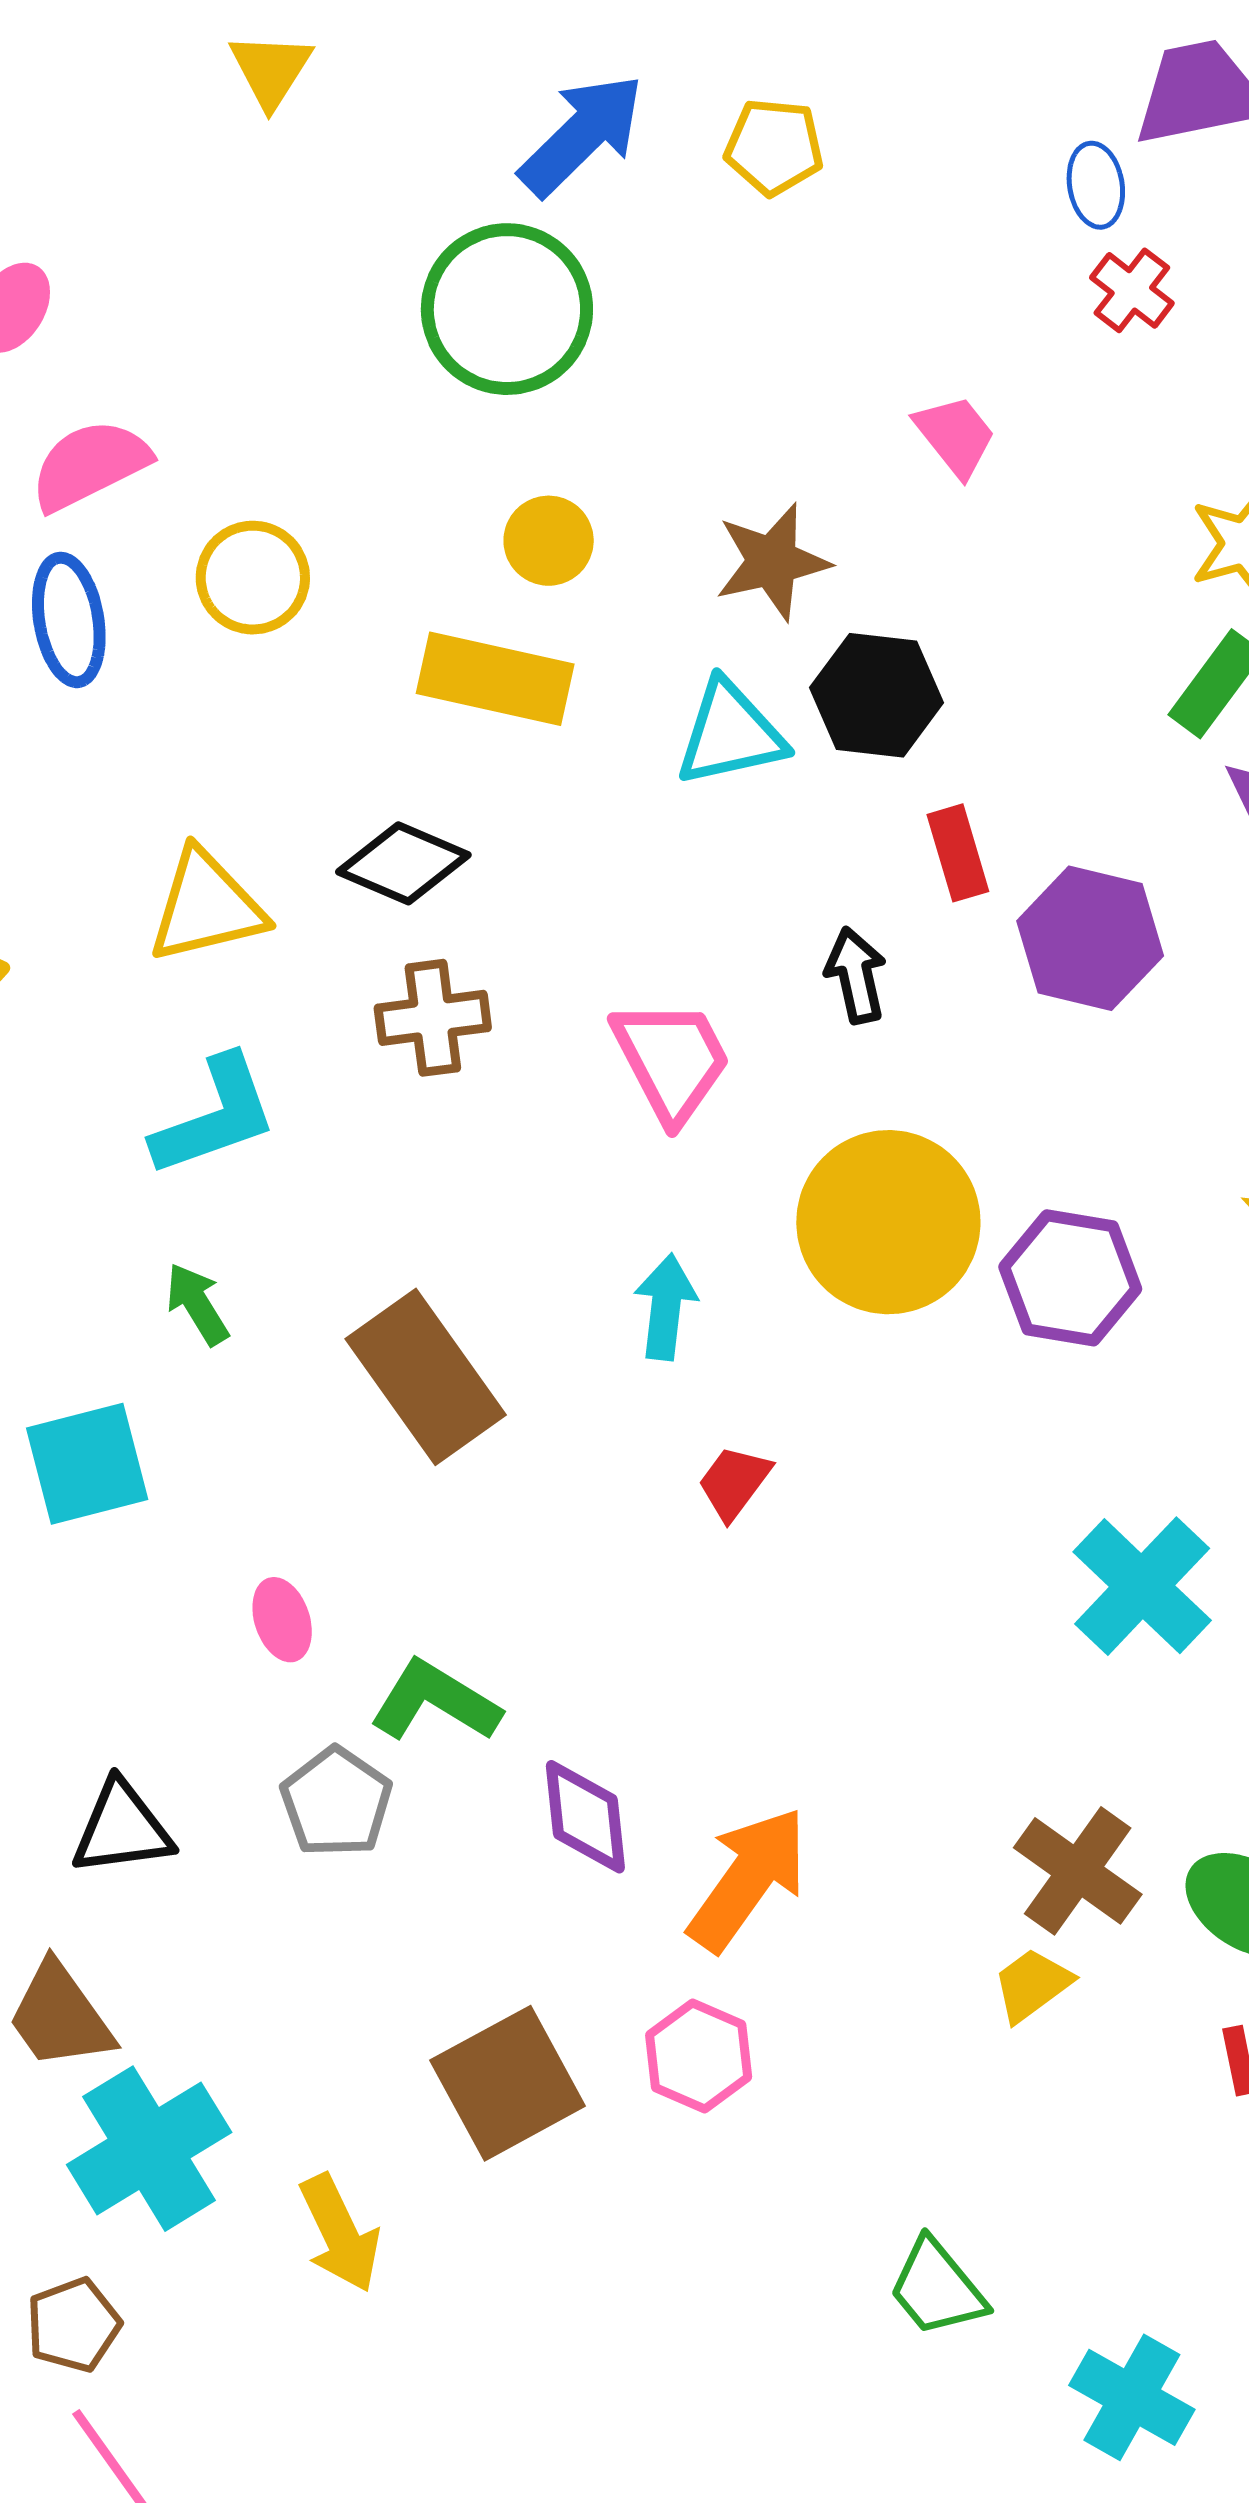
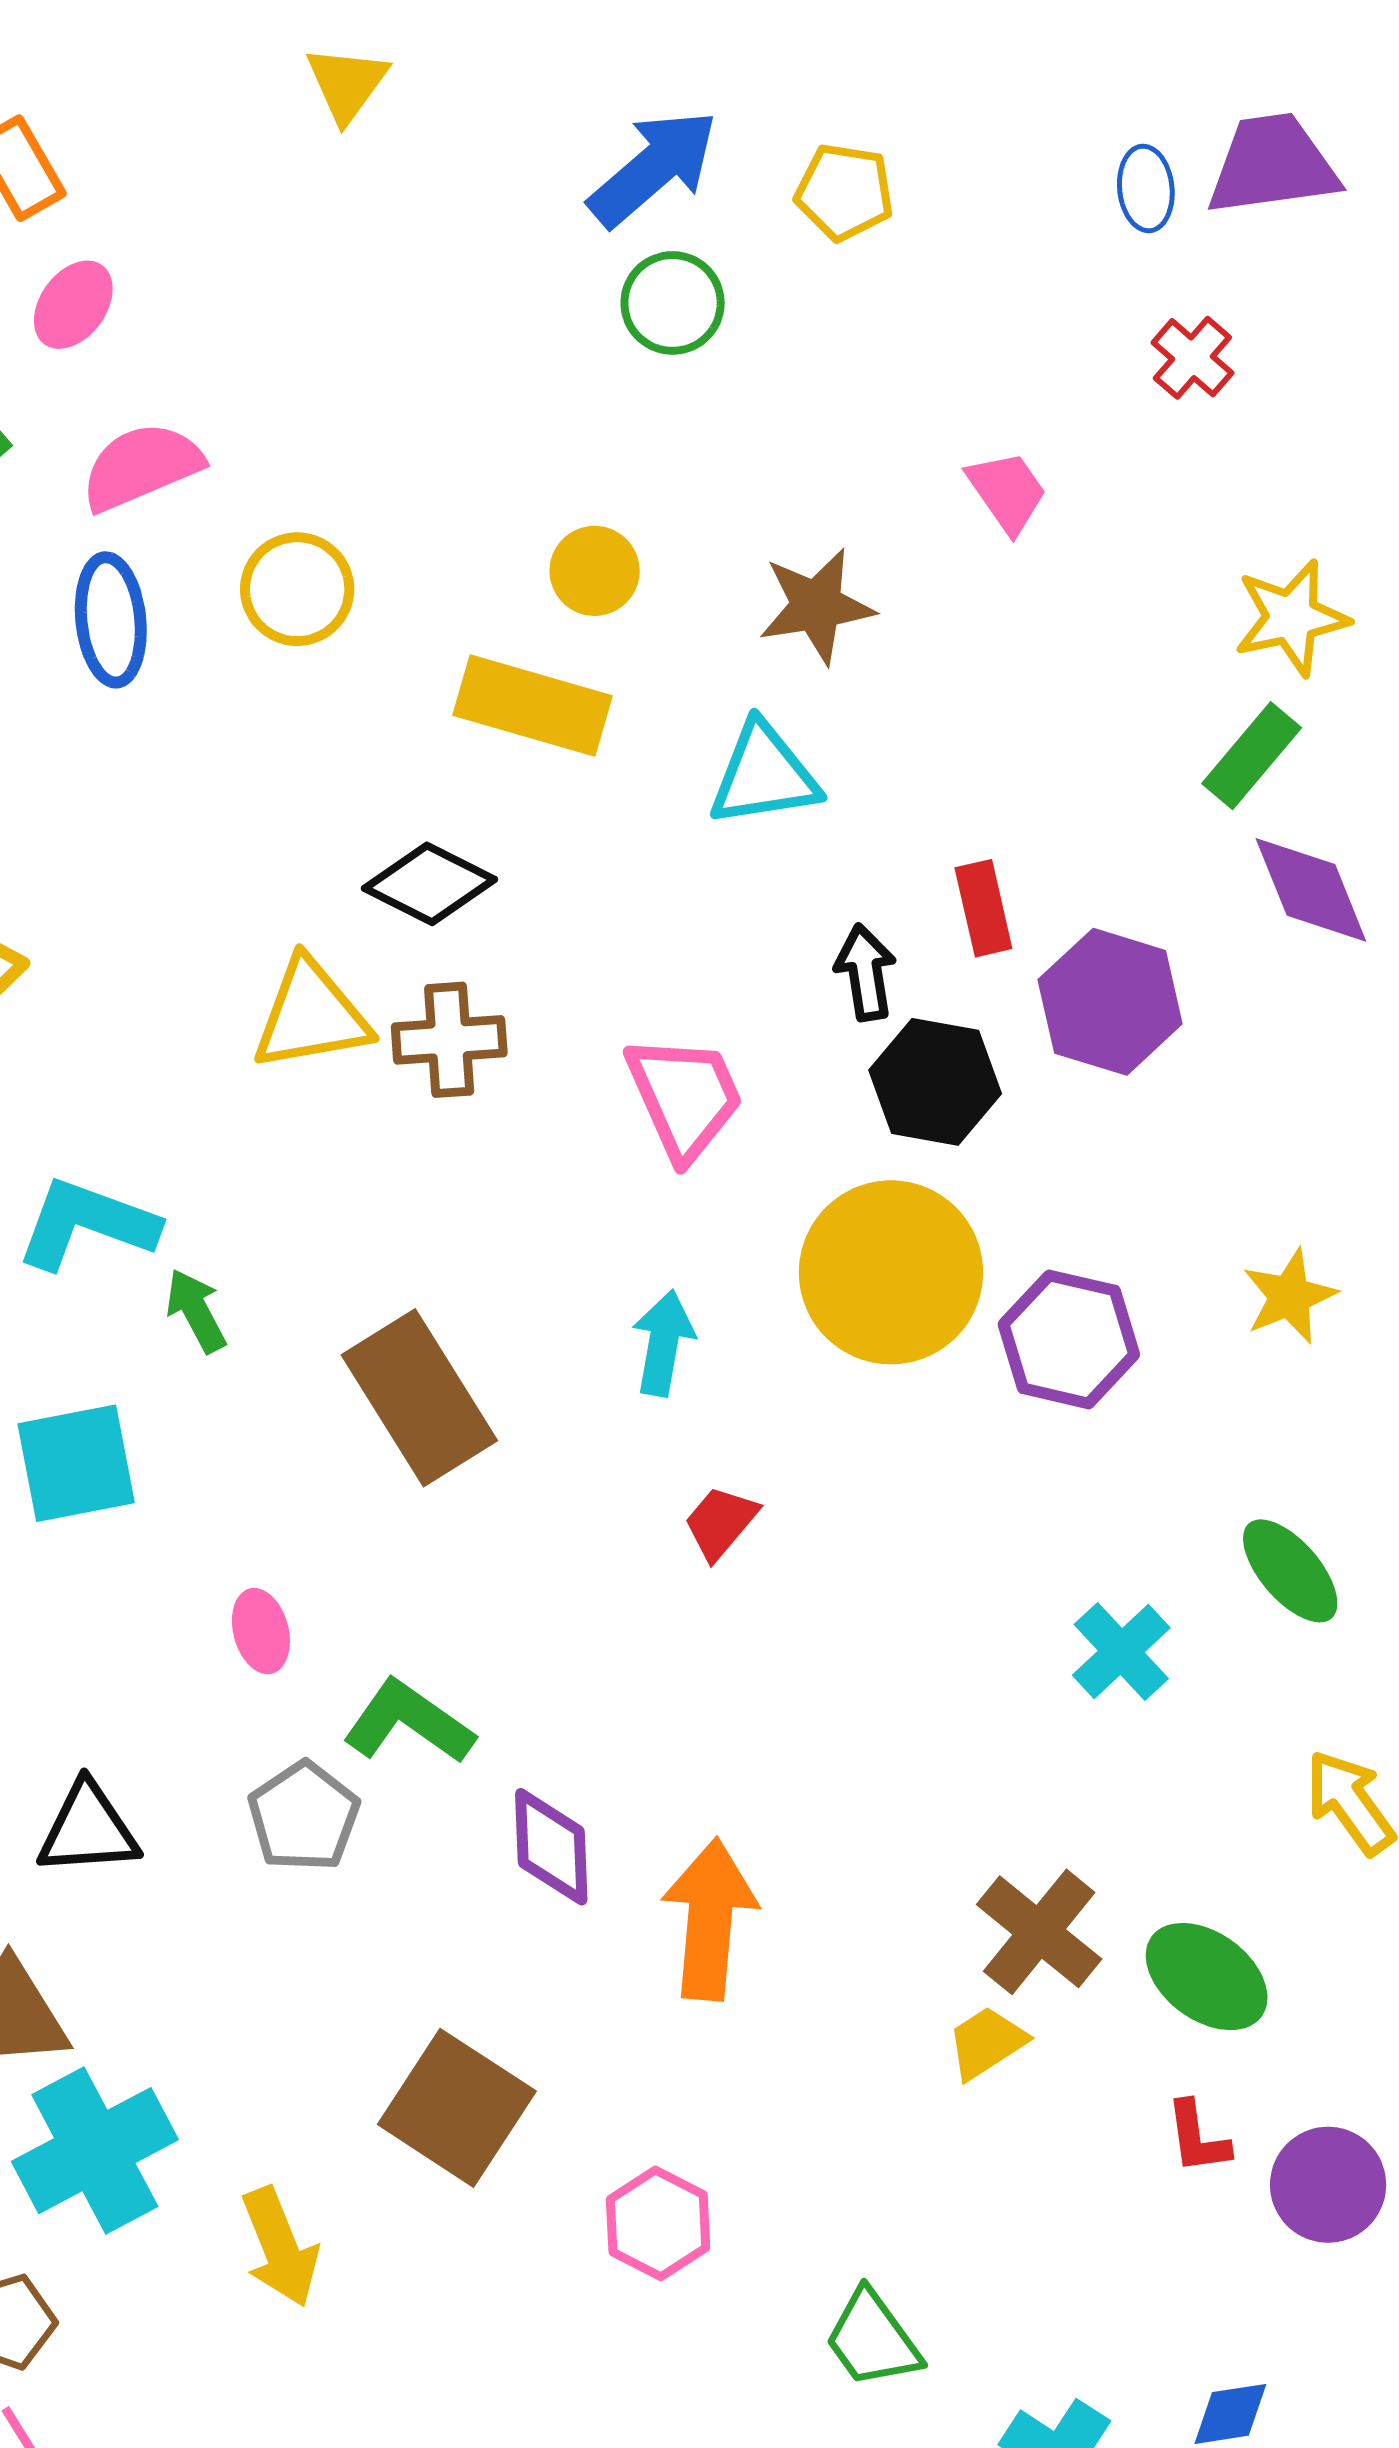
blue ellipse: (1096, 185) -> (1146, 189), moved
green circle: (507, 309) -> (673, 303), moved, size x0.6
black hexagon: (877, 695) -> (935, 1082), moved
yellow triangle: (206, 906) -> (311, 1015), moved
black arrow: (856, 975) -> (866, 972), moved
cyan L-shape: (215, 1116) -> (87, 1224), moved, turned -144
cyan cross: (1142, 1586) -> (1121, 1652), size x0.7
orange arrow: (748, 1879) -> (710, 1919), turned -34
pink hexagon: (699, 2056) -> (658, 2223), moved
brown square: (508, 2083) -> (457, 2108), turned -32

